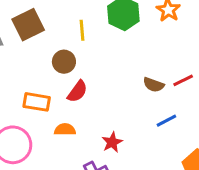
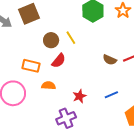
yellow line: (82, 30) -> (71, 38), moved, turned -32
blue line: (166, 121) -> (111, 95), moved

